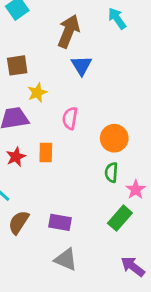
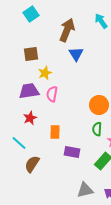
pink semicircle: (70, 118) -> (52, 94), moved
orange rectangle: (46, 152) -> (55, 132), moved
purple rectangle: (60, 222) -> (72, 152), moved
gray triangle: (66, 259) -> (85, 190), moved, turned -36

